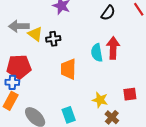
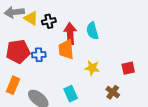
red arrow: (113, 48) -> (70, 34), moved
blue cross: (12, 82) -> (39, 55), moved
yellow star: (100, 100) -> (92, 68), moved

